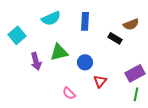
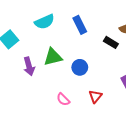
blue rectangle: (85, 21) -> (80, 25), turned -30
red triangle: (100, 81) -> (95, 96), moved

